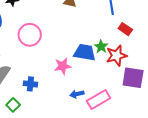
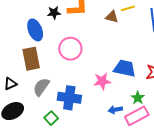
green star: (101, 47) -> (138, 98), moved
blue cross: (30, 84) -> (69, 98), size x1.6

